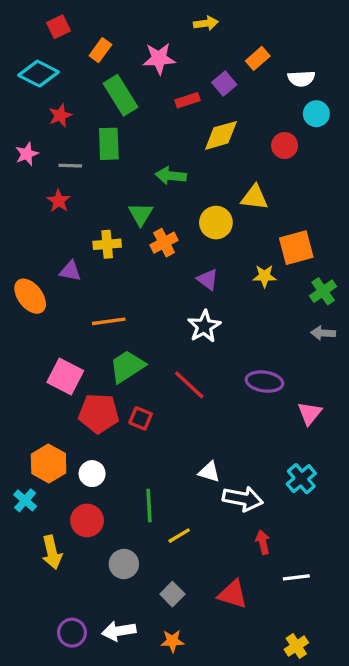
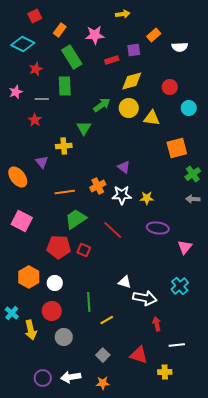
purple square: (224, 84) -> (134, 50), turned 32
cyan circle: (316, 114) -> (189, 108), moved
green arrow: (171, 176) -> (102, 105), turned 138
yellow circle: (216, 223) -> (129, 108), moved
orange cross: (164, 243) -> (98, 186), moved
purple triangle: (70, 271) -> (42, 162), turned 40
yellow star: (264, 276) -> (147, 198), moved
white star: (204, 326) -> (122, 195), turned 30
pink square: (65, 377) -> (22, 221), moved
cyan cross: (25, 500) -> (12, 313), moved
gray circle: (124, 564) -> (64, 337), moved
yellow cross: (296, 646) -> (165, 372), moved, turned 32

